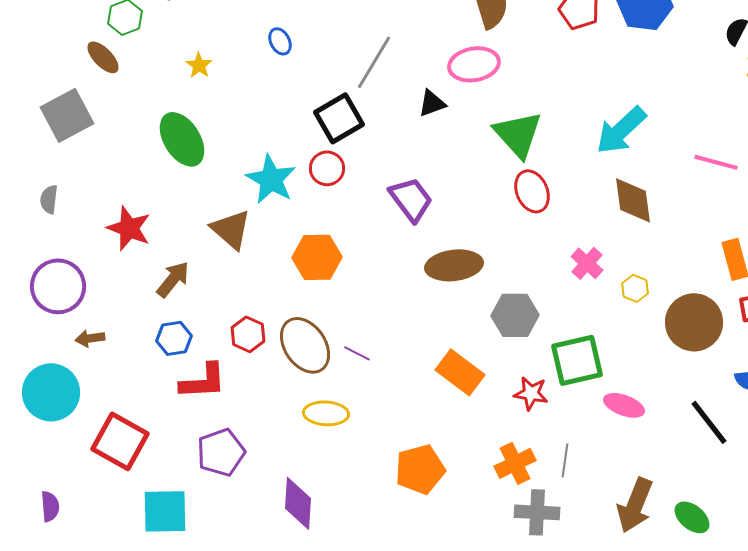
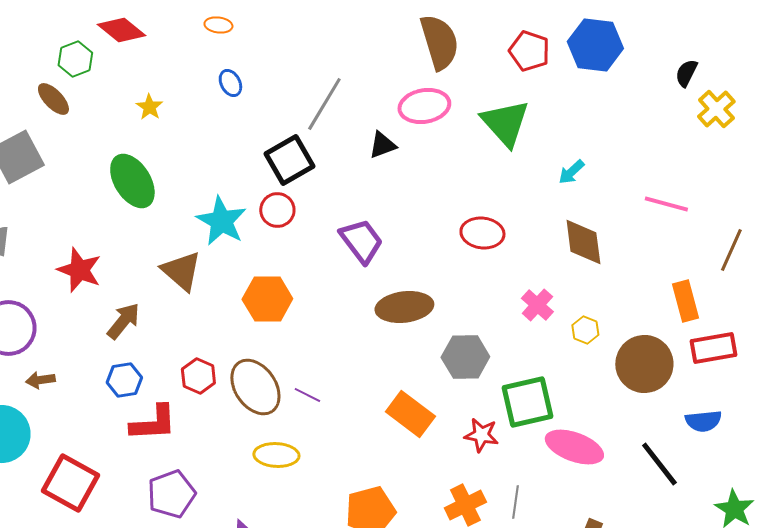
cyan arrow: (621, 130) -> (571, 172), size x0.5
green triangle: (518, 134) -> (505, 123), moved
red ellipse: (532, 191) -> (482, 233), turned -60
pink ellipse: (624, 405) -> (574, 447), size x1.4

